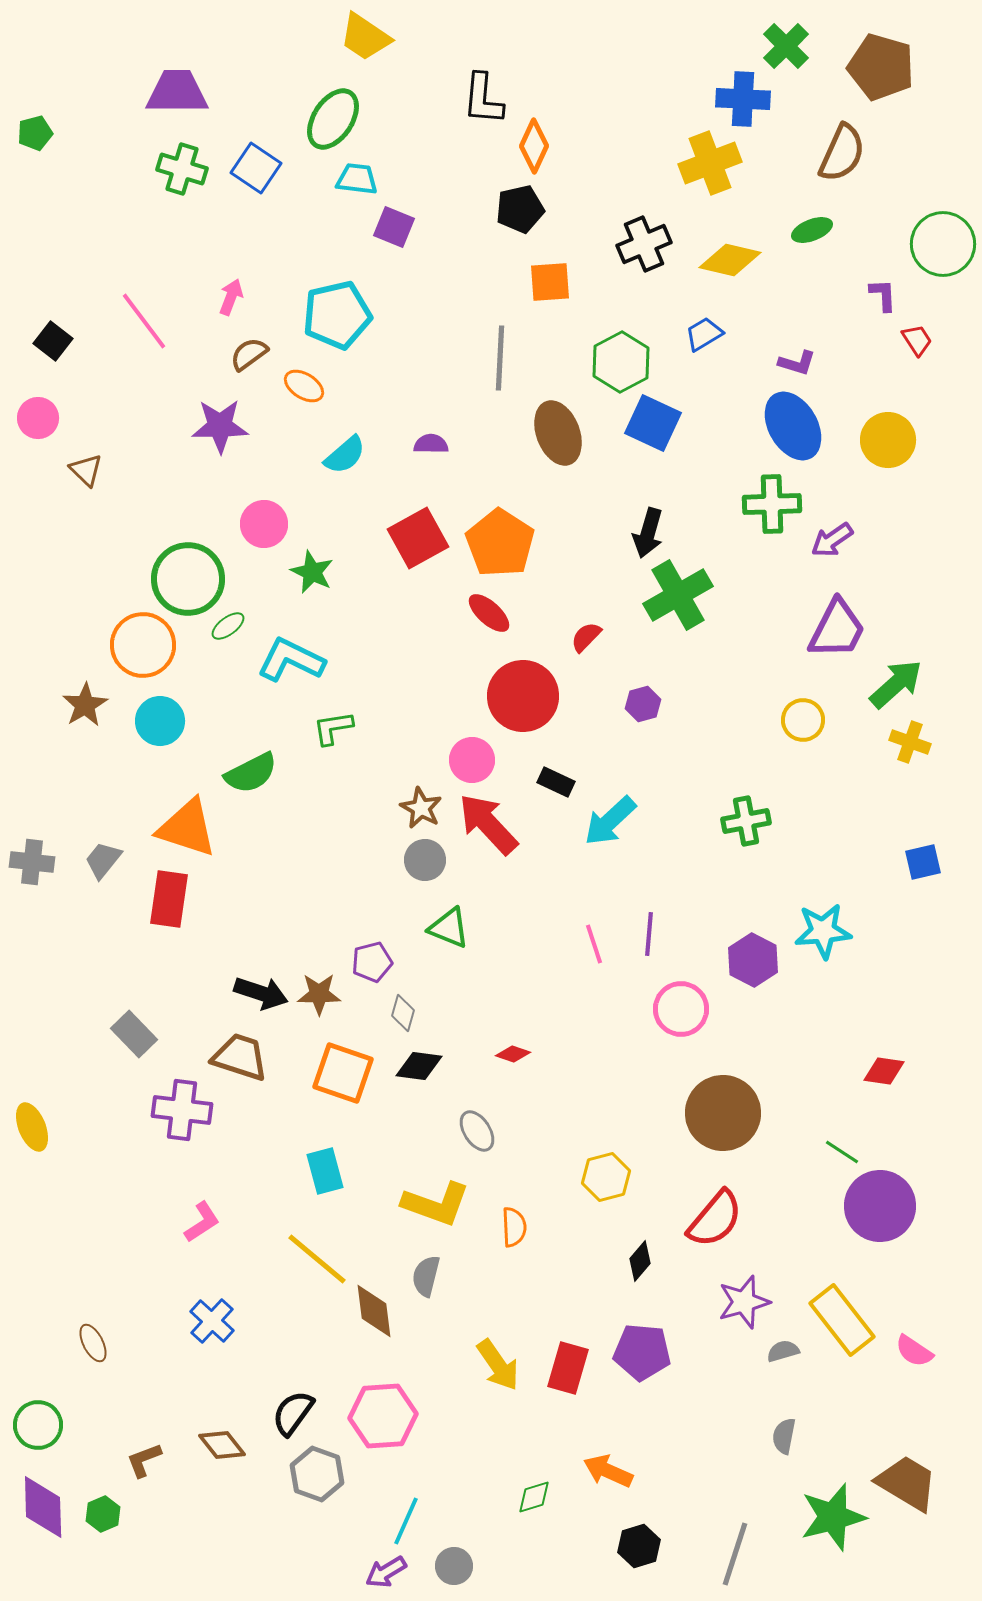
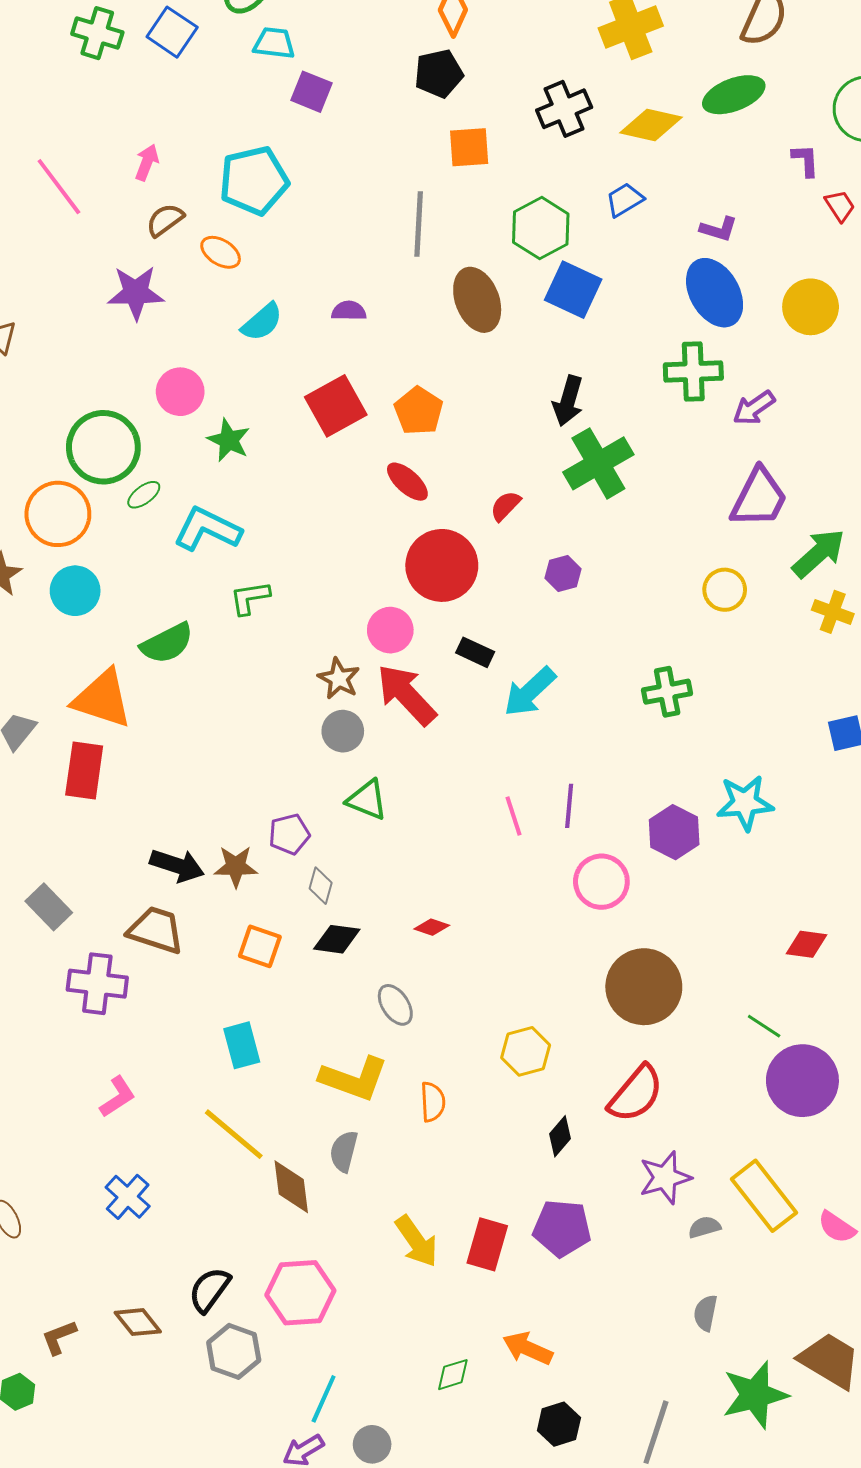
green ellipse: (812, 230) -> (734, 95), size x1.5
orange pentagon: (500, 543) -> (419, 411), size x0.7
orange square: (343, 1073) -> (260, 946), size x0.7

